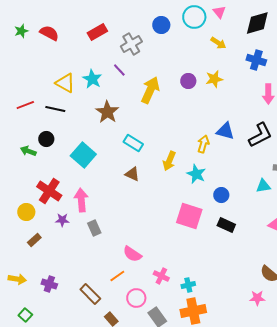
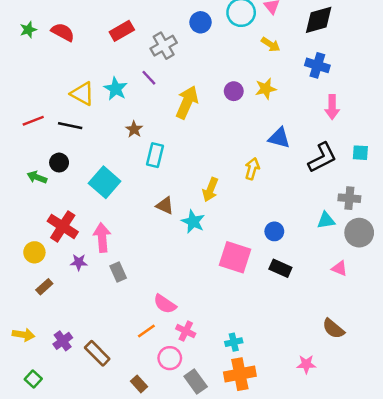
brown star: (107, 112) -> (134, 129), size x0.6
blue triangle: (225, 131) -> (279, 138), moved
cyan rectangle: (133, 143) -> (155, 155), moved, turned 72
cyan star: (196, 174) -> (193, 222), moved
pink cross: (161, 276) -> (186, 331), moved
purple cross: (49, 284) -> (63, 341), turned 35
brown rectangle: (90, 294) -> (97, 353), moved
pink star: (257, 298) -> (306, 364), moved

